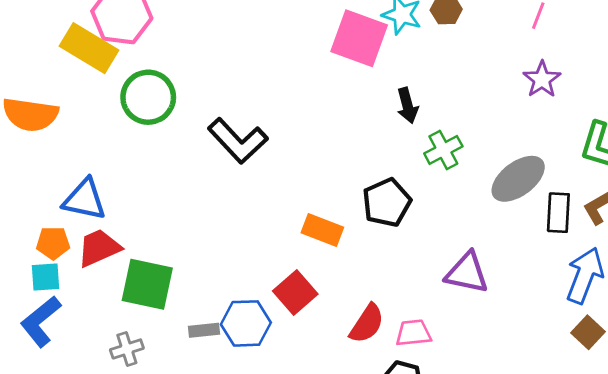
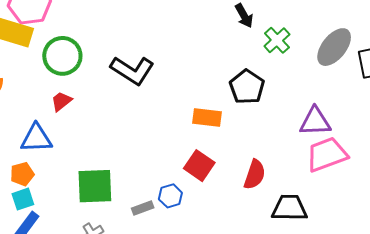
red trapezoid: (99, 248) -> (61, 101), moved, size x0.7
blue hexagon: (246, 323) -> (170, 196), size x0.7
pink trapezoid: (413, 333) -> (327, 154), moved, size x1.6

